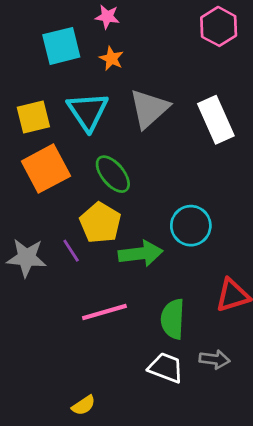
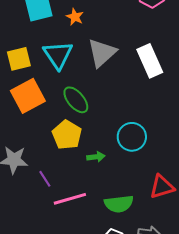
purple line: (71, 251) -> (45, 179), moved
green arrow: (141, 254) -> (96, 157), size x0.6
green semicircle: (173, 319) -> (119, 204), turned -100

